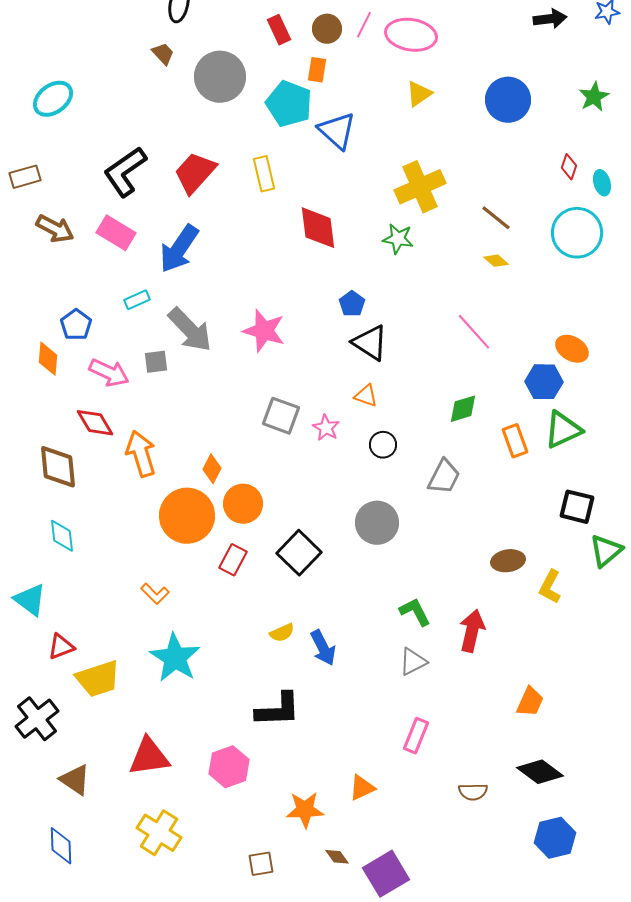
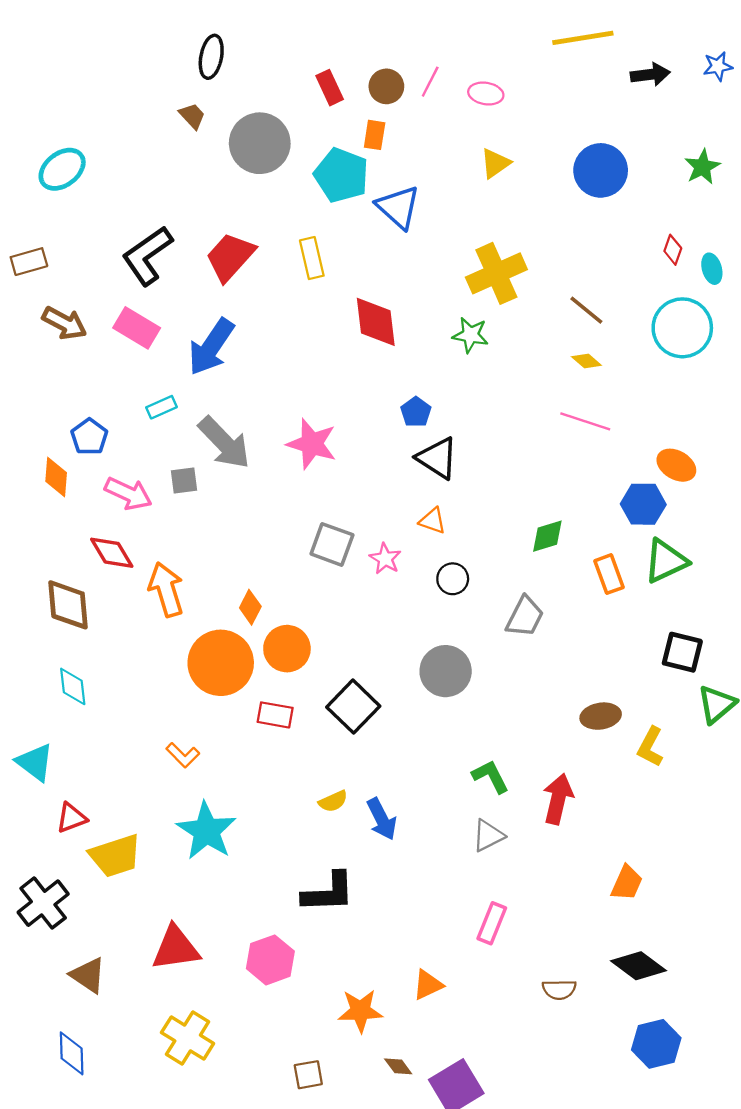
pink ellipse: (411, 35) -> (486, 93), size x0.6
pink line: (474, 332) -> (585, 421), moved, turned -30
red rectangle: (233, 560) -> (275, 715), turned 72

